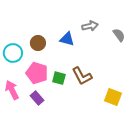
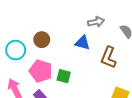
blue triangle: (67, 39) -> (82, 43), moved
brown L-shape: (82, 76) -> (109, 57), moved, turned 50

